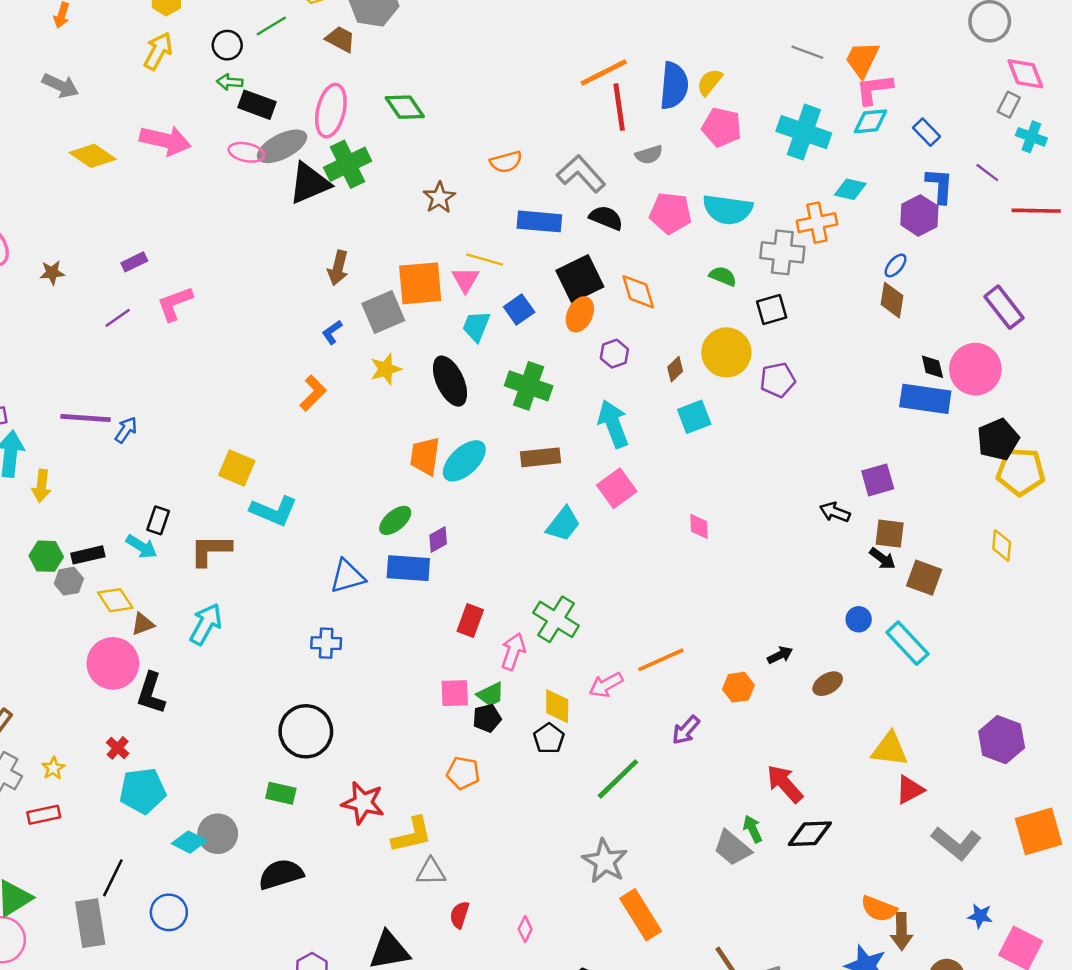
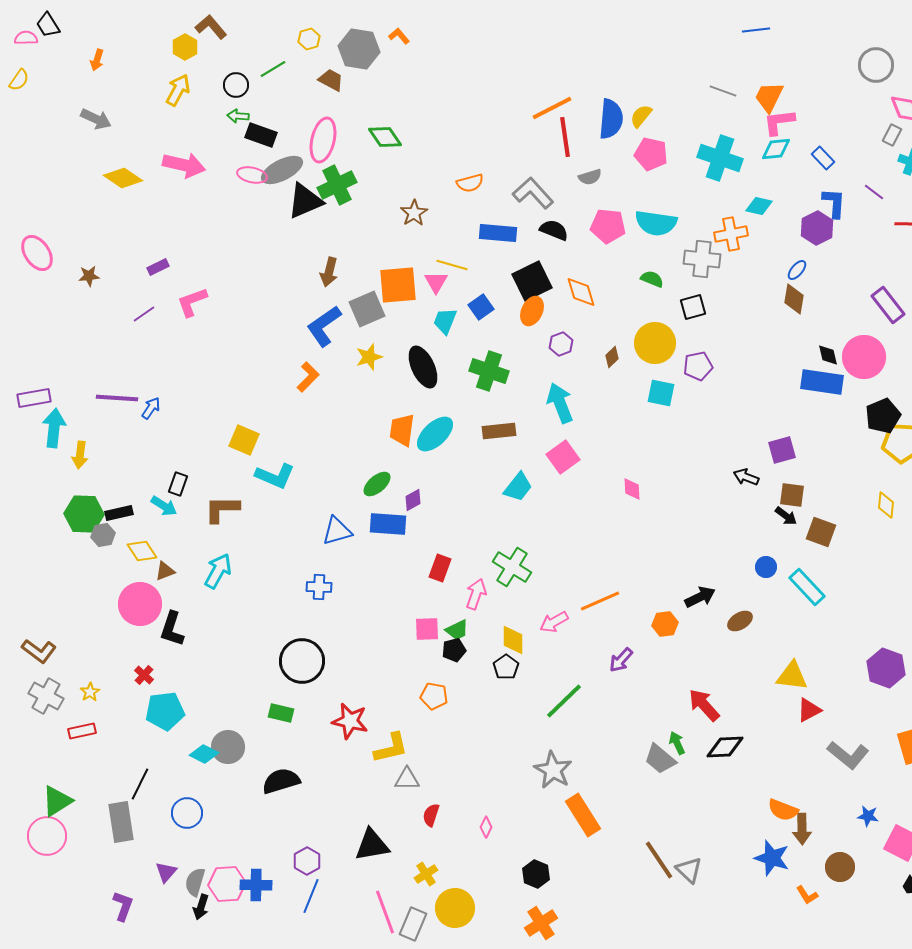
blue L-shape: (332, 332) -> (324, 326), size x2.0
cyan square: (694, 417) -> (661, 393), moved, turned 32
green hexagon: (46, 556) -> (84, 514), size x1.4
black arrow: (780, 655) -> (700, 597), size x1.4

